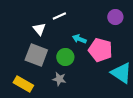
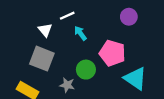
cyan arrow: (79, 39) -> (80, 33), moved, turned 32
green circle: (65, 57) -> (86, 70), moved

